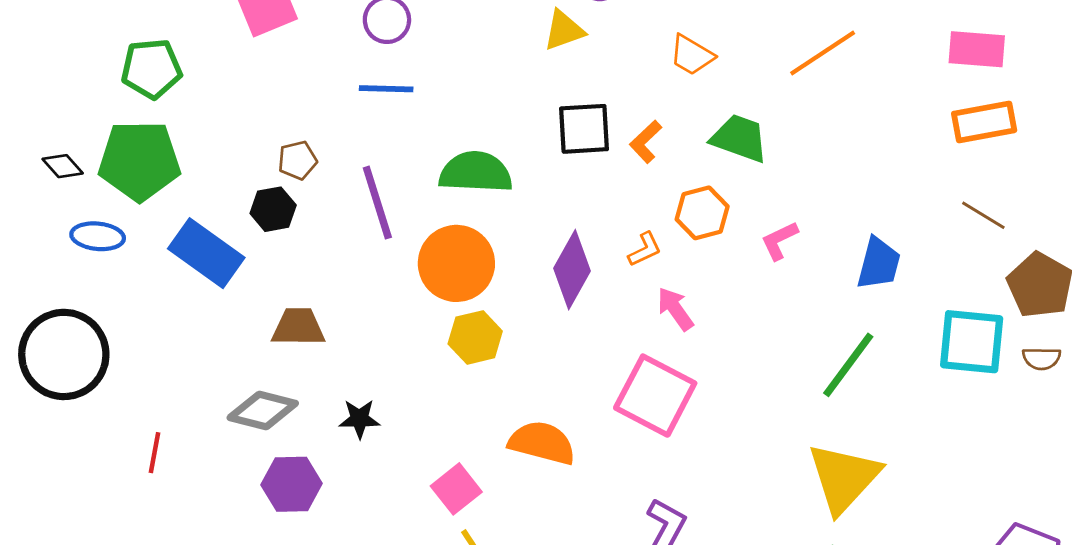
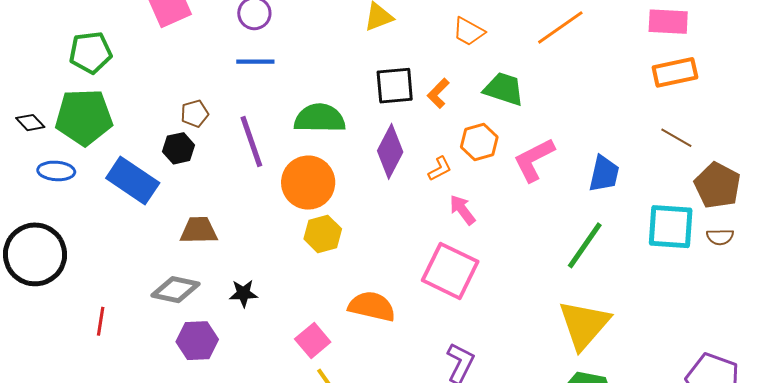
pink L-shape: (779, 240) -> (534, 160), size x1.6
purple diamond: (572, 270) -> (390, 151), moved

